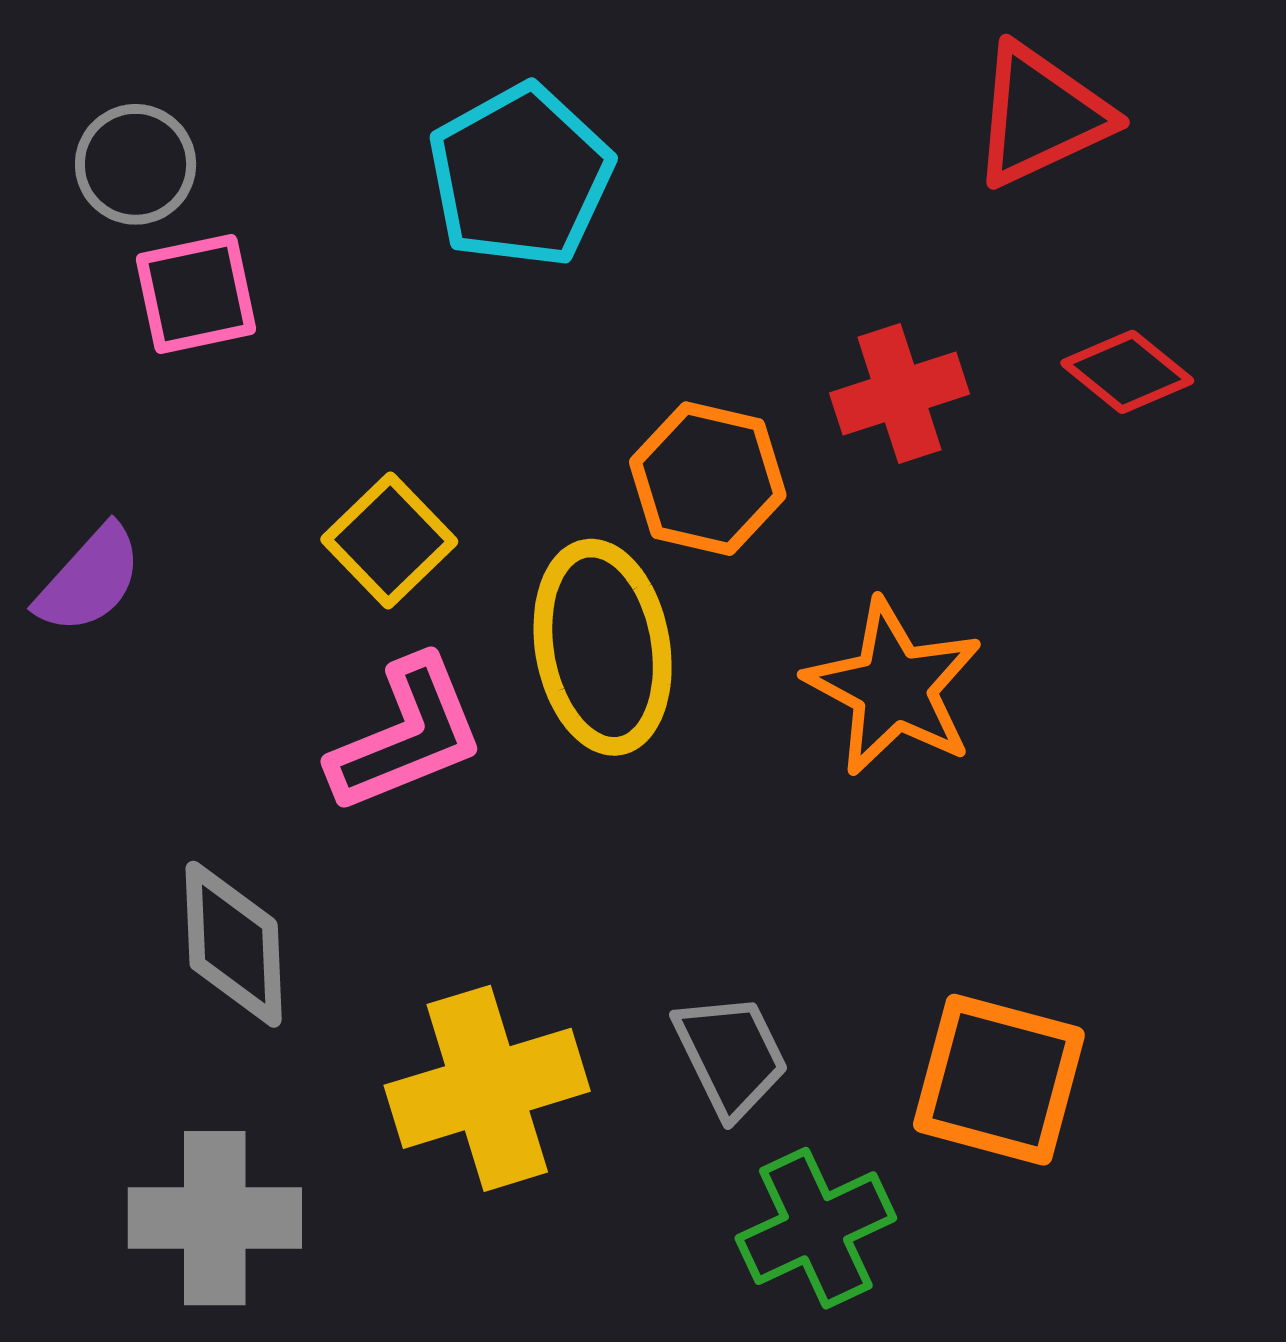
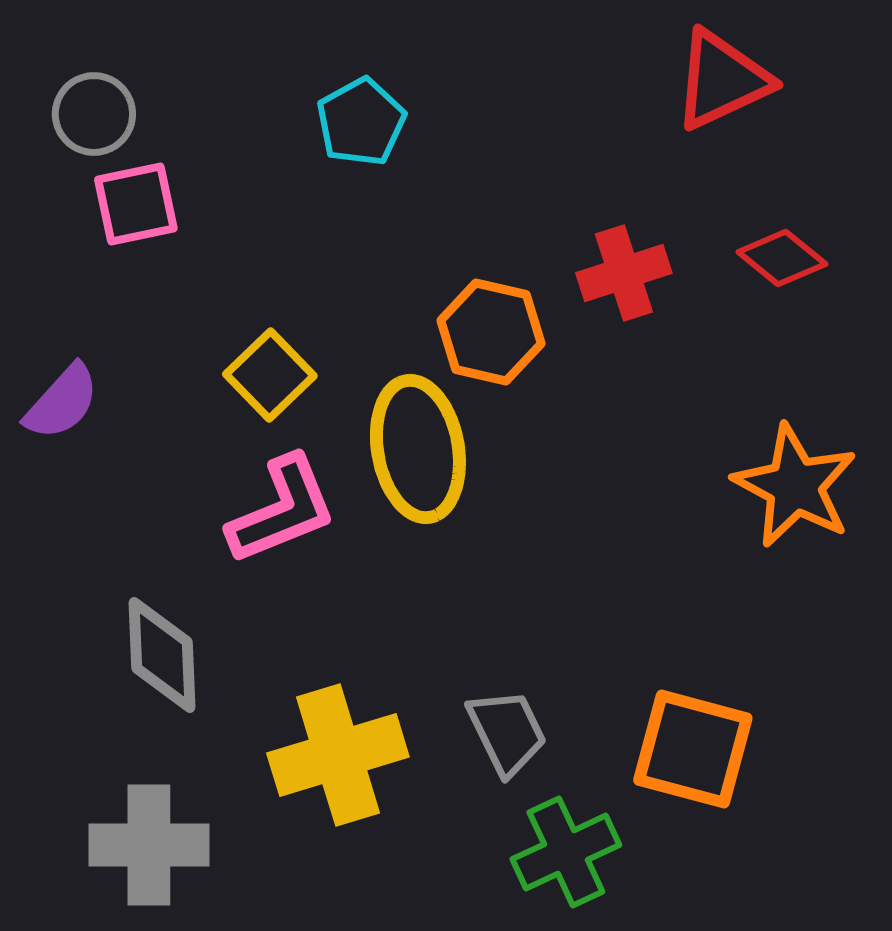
cyan pentagon: (520, 176) -> (361, 122), size x0.7
orange star: (894, 688) -> (795, 486), moved

